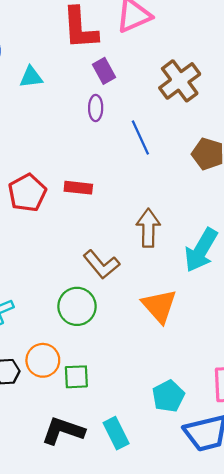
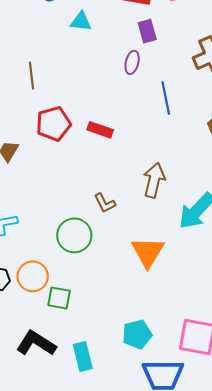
brown L-shape: (101, 264) -> (105, 203), size x0.7

